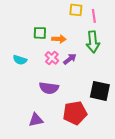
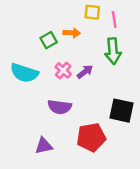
green square: (40, 33) -> (49, 40), turned -32
orange arrow: (59, 39) -> (72, 33), moved
cyan semicircle: (20, 60) -> (24, 73), size x1.6

